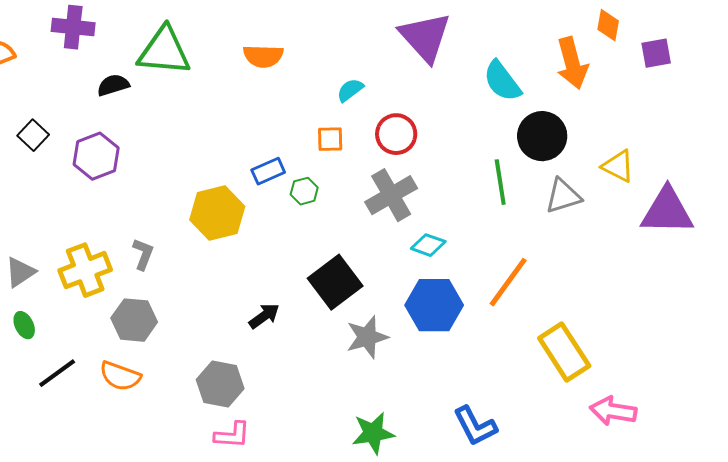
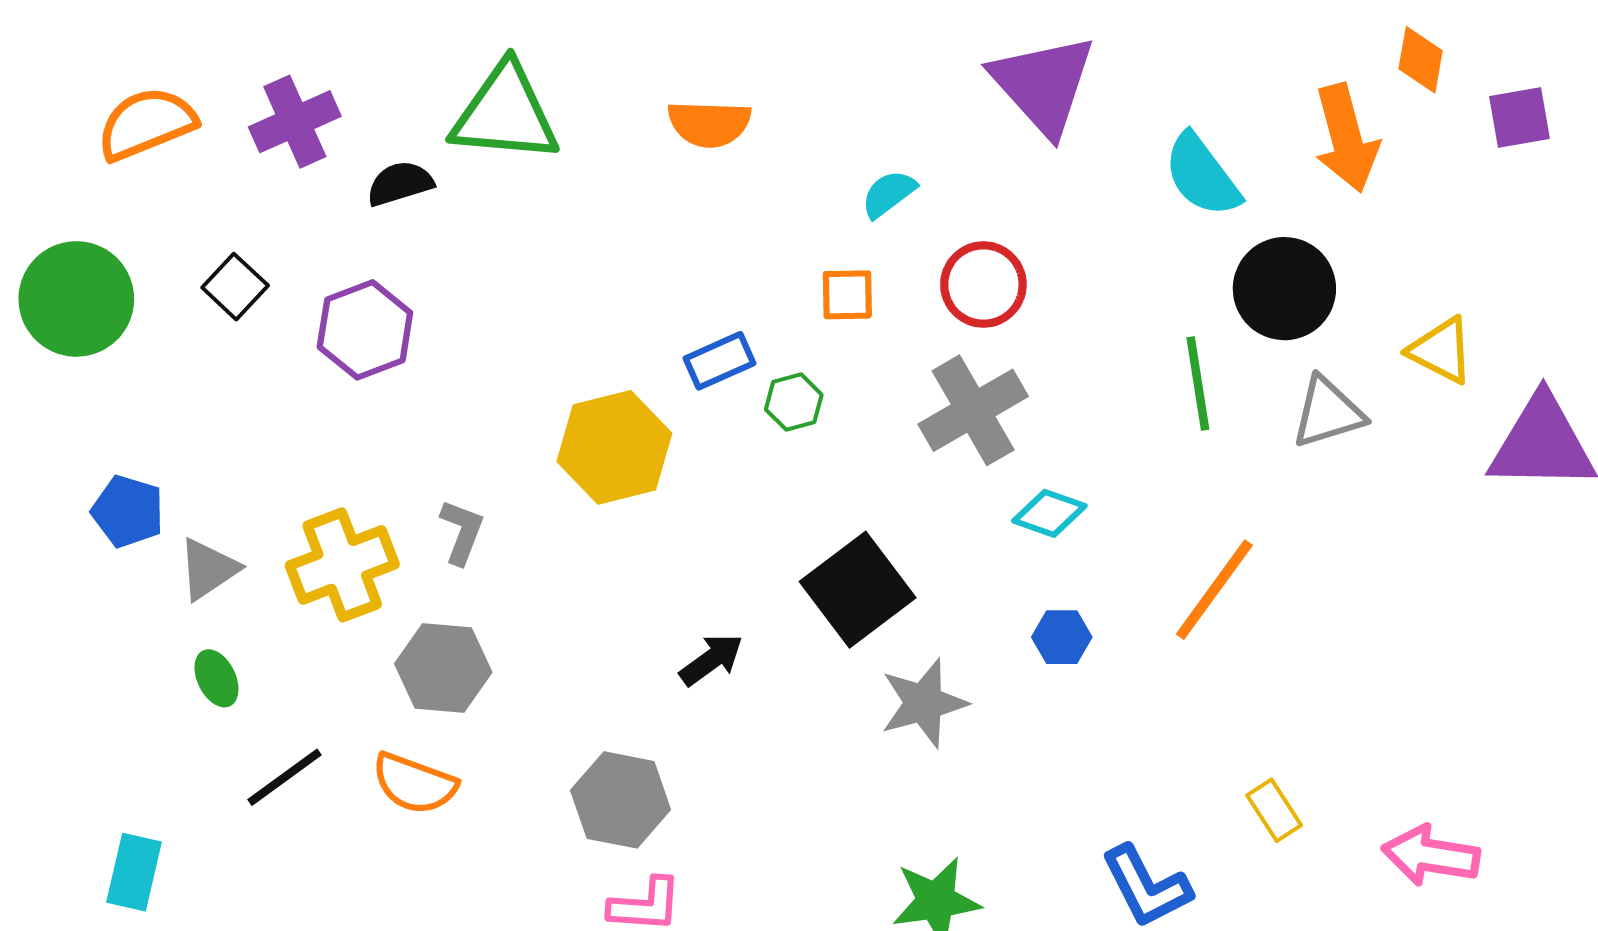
purple cross: (73, 27) -> (295, 122), moved, turned -30
blue hexagon: (434, 305) -> (1062, 637), size x0.5
yellow rectangle: (564, 352) -> (1274, 810), moved, size x0.5

